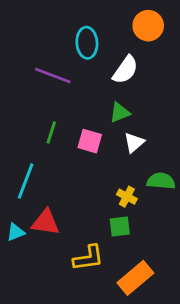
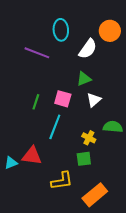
orange circle: (148, 26) -> (110, 31), moved
green line: (51, 133) -> (36, 102), moved
cyan line: (26, 181) -> (55, 127), moved

